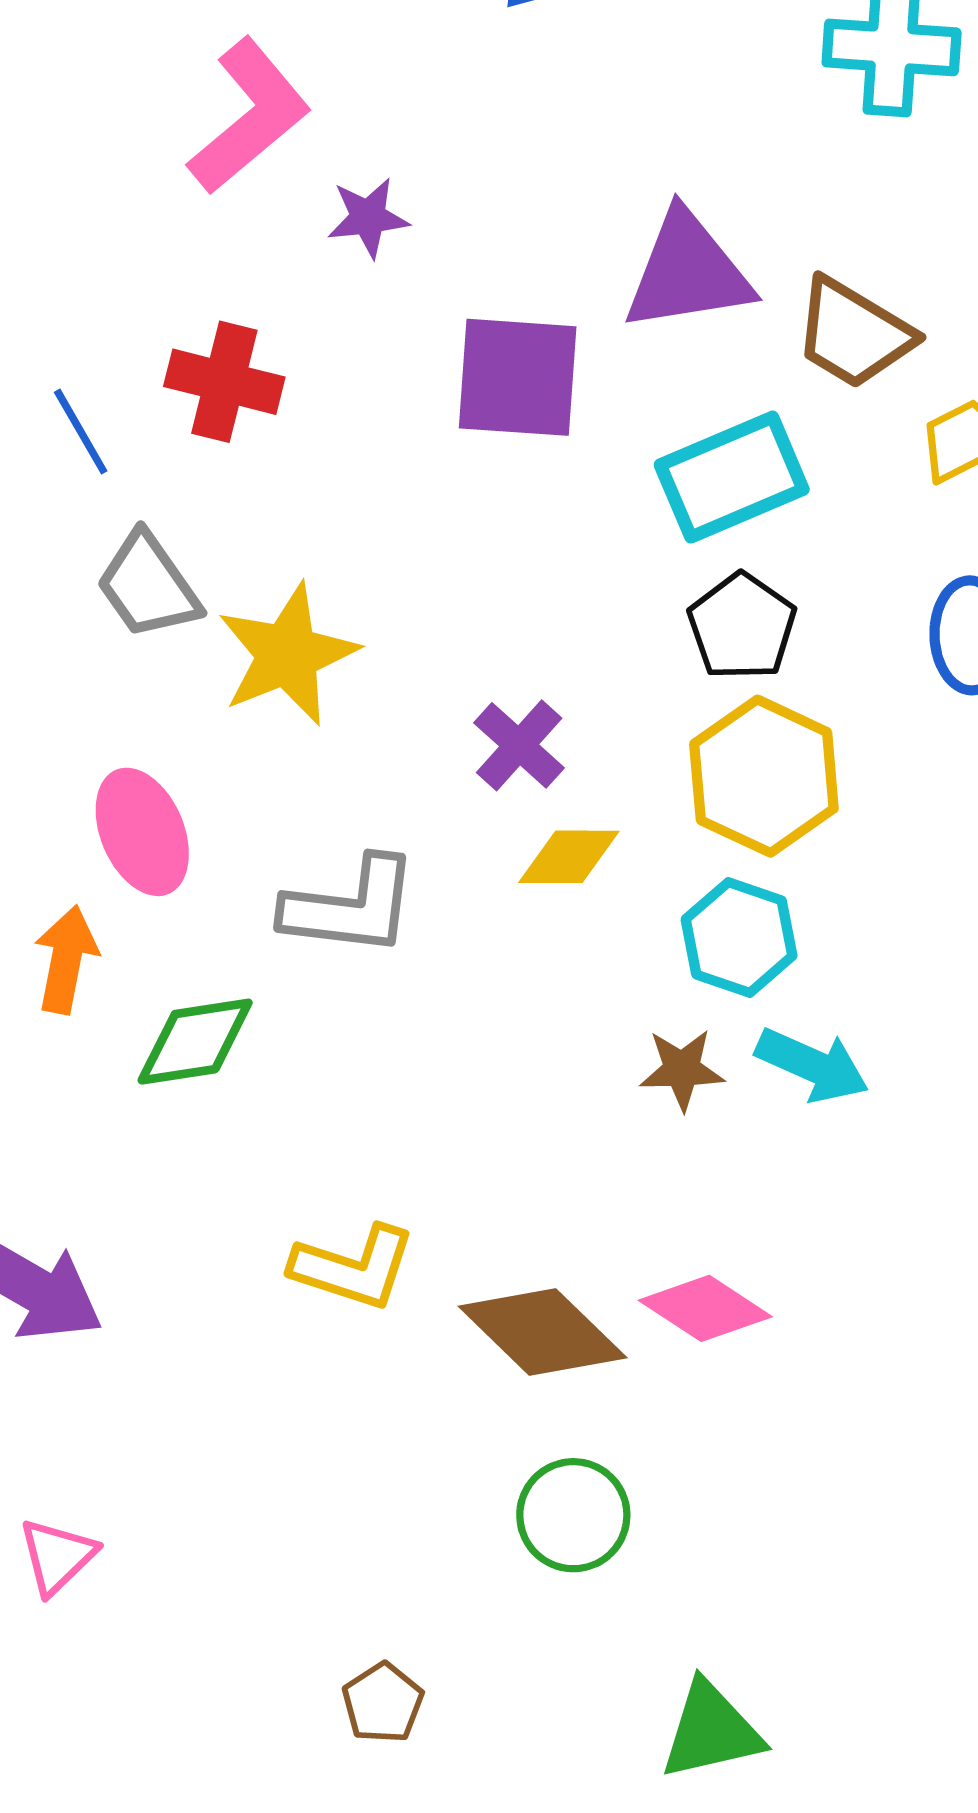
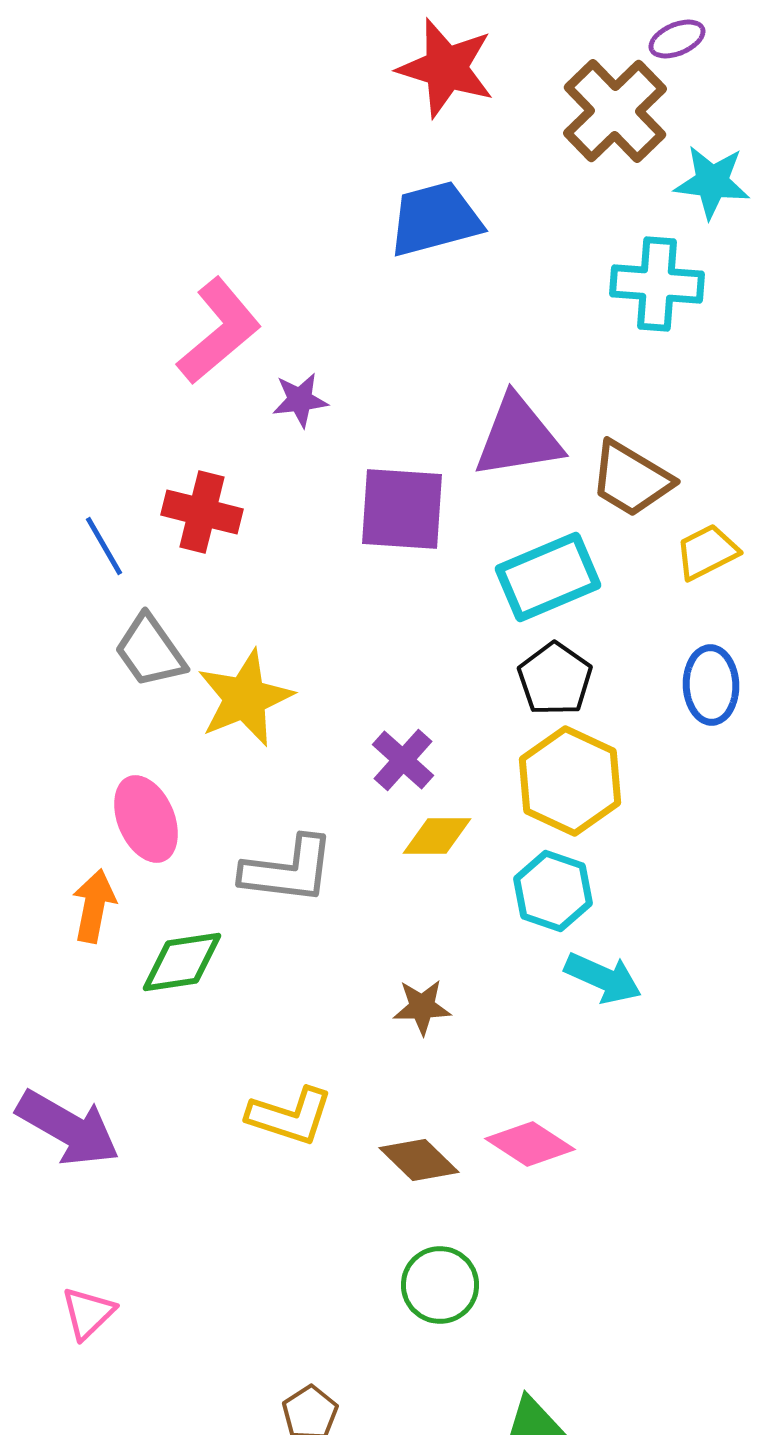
brown star: (682, 1069) -> (422, 1007), moved
brown diamond: (543, 1332) -> (419, 1160), size x0.7

